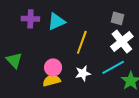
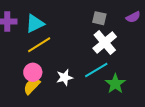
yellow line: (82, 42) -> (39, 45), moved, turned 40
yellow semicircle: (52, 80) -> (32, 86), turned -30

